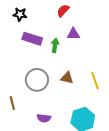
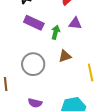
brown triangle: (67, 78) -> (65, 56), moved, turned -40

